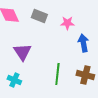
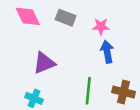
blue arrow: (83, 43) -> (107, 52), moved
purple triangle: (22, 52) -> (44, 63), turned 42

